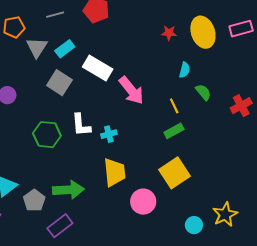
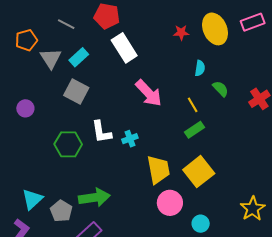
gray line: (55, 15) -> (66, 24), turned 48
white rectangle: (98, 68) -> (124, 48), moved, turned 32
yellow trapezoid: (115, 172) -> (158, 170), moved
cyan circle: (194, 225) -> (201, 224), moved

